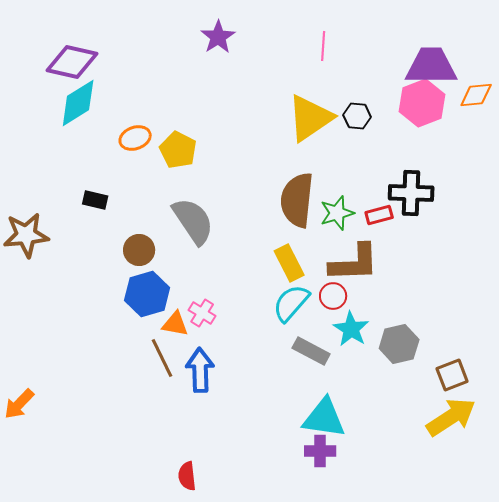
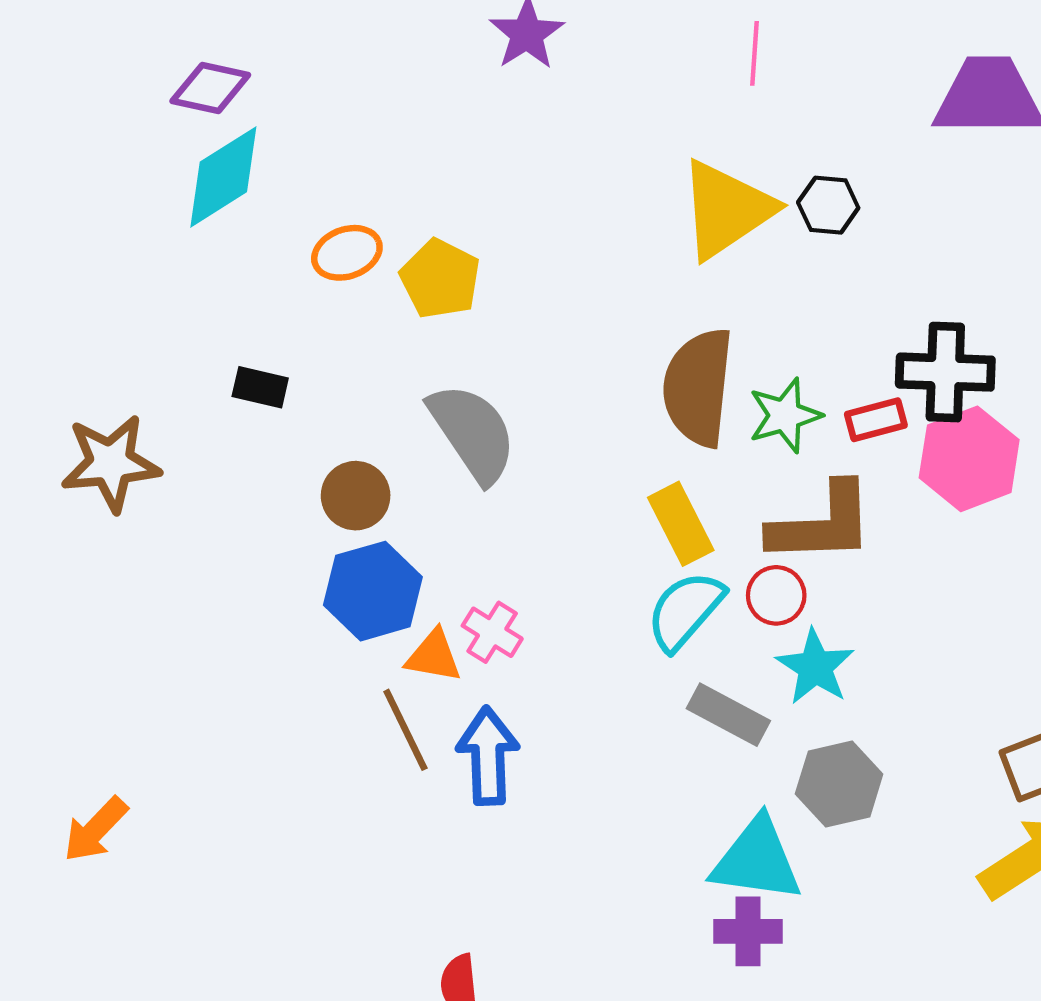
purple diamond: (72, 62) -> (210, 88), size x0.7
pink hexagon: (422, 103) -> (969, 459), moved
gray hexagon: (399, 344) -> (839, 784), moved

